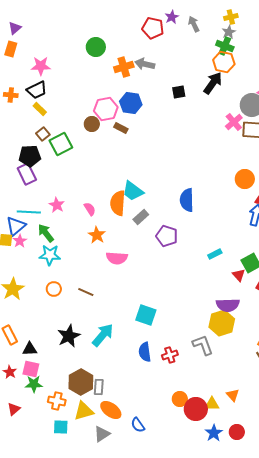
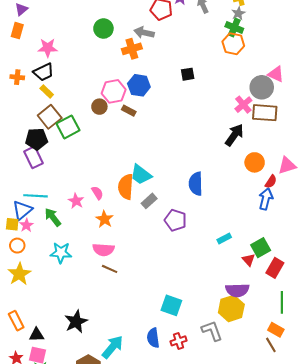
gray arrow: (145, 64) -> (144, 33), moved
black arrow: (213, 83) -> (234, 135), moved
brown square: (43, 134) -> (50, 117), size x1.6
pink star: (57, 205) -> (76, 201), moved
cyan star: (50, 255) -> (61, 253), moved
pink semicircle: (117, 258) -> (103, 250), moved
orange circle: (54, 289) -> (17, 246), moved
brown line: (86, 292) -> (110, 269), moved
cyan square: (146, 315) -> (171, 305), moved
cyan arrow: (103, 335) -> (113, 347), moved

